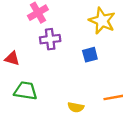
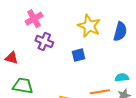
purple cross: (50, 39) -> (44, 41), turned 30

